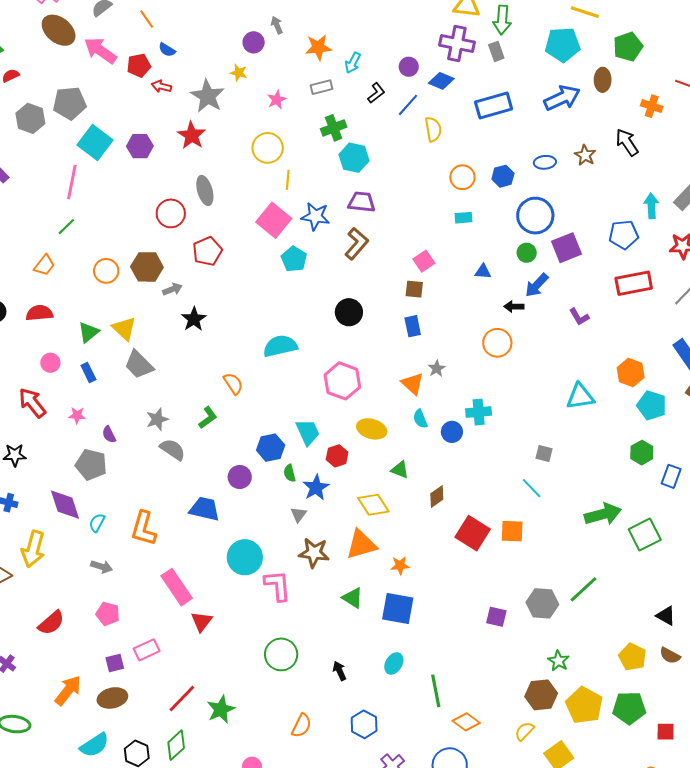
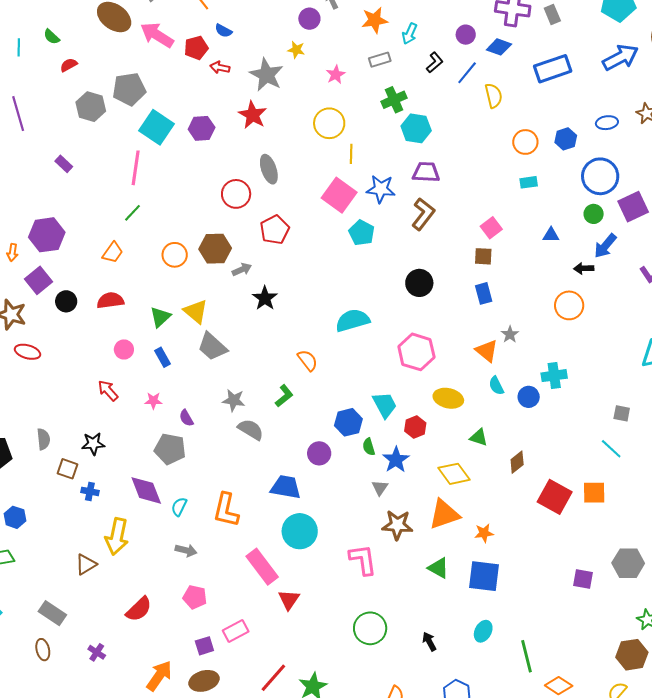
red arrow: (32, 403) -> (108, 390), size x0.7
gray star: (157, 419) -> (234, 400), turned 30
cyan circle: (245, 557) -> (300, 531), moved

